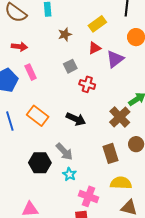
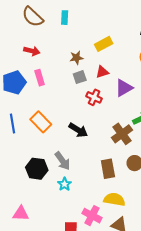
yellow rectangle: (97, 24) -> (104, 44), moved
brown star: (65, 34) -> (76, 58), moved
red triangle: (95, 48) -> (102, 72), moved
purple triangle: (115, 59) -> (124, 88), moved
pink cross: (88, 196) -> (92, 216), moved

